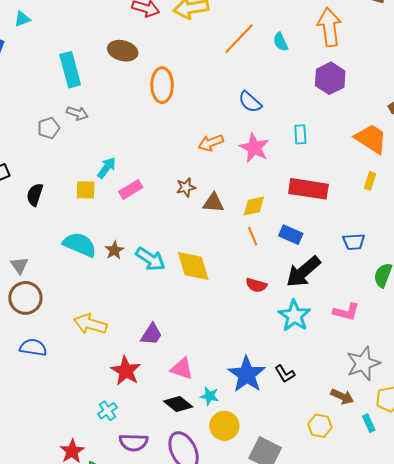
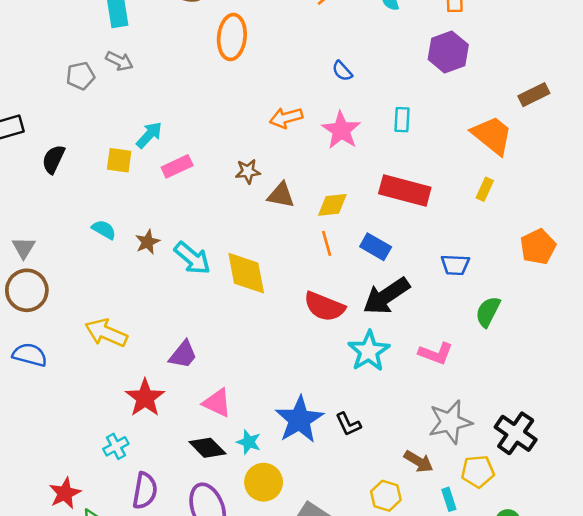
blue semicircle: (250, 102) -> (342, 71), size x0.7
cyan semicircle: (80, 245) -> (104, 230), size x0.6
red semicircle: (256, 285) -> (324, 307), size x1.5
purple semicircle: (134, 442) -> (145, 491), turned -88

